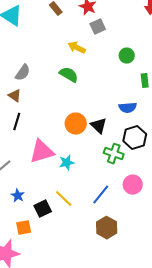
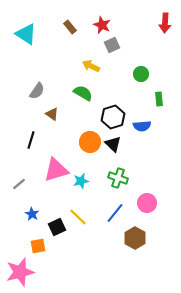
brown triangle: (15, 96) -> (52, 114), moved
black hexagon: (135, 138) -> (113, 117), moved
green cross: (114, 154) -> (118, 178), moved
brown hexagon: (107, 228) -> (135, 238), moved

